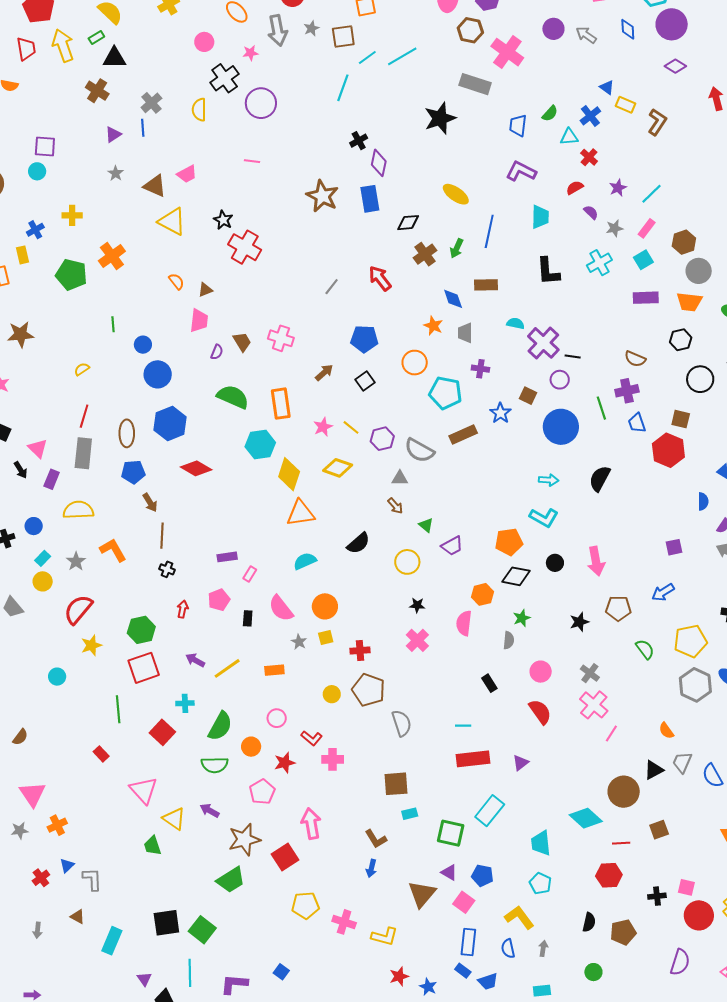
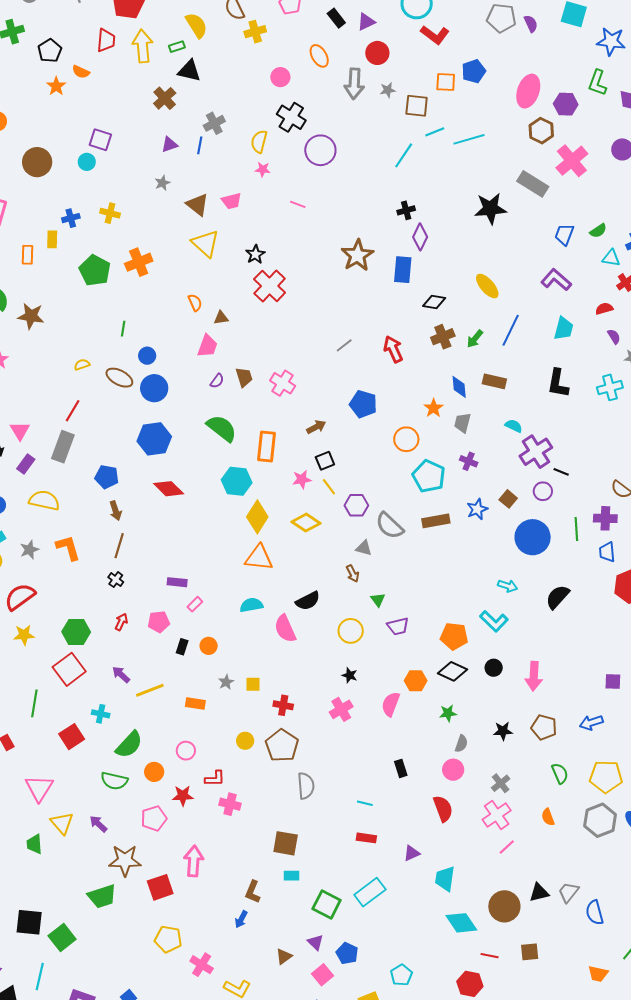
pink star: (250, 53) -> (263, 169), moved
black cross: (225, 78) -> (291, 117), turned -36
black square: (365, 381) -> (325, 461), moved
brown ellipse: (127, 433) -> (119, 378), moved, turned -76
orange circle: (325, 606) -> (209, 646), moved, size x0.7
pink semicircle: (281, 608) -> (285, 629), moved
gray semicircle: (509, 640) -> (461, 744), moved
red square: (144, 668) -> (69, 669), turned -32
orange semicircle: (666, 731) -> (548, 817), moved
red L-shape: (312, 738) -> (215, 778), turned -55
red rectangle: (473, 759) -> (366, 838), size x0.6
brown L-shape: (376, 839) -> (253, 892), turned 40
cyan trapezoid: (541, 843) -> (445, 879), moved
brown triangle: (422, 894) -> (284, 956), size x0.6

